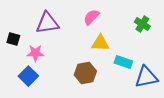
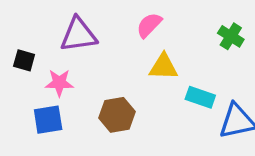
brown hexagon: (85, 73) -> (117, 115), moved
blue square: (28, 76) -> (48, 120), turned 36

